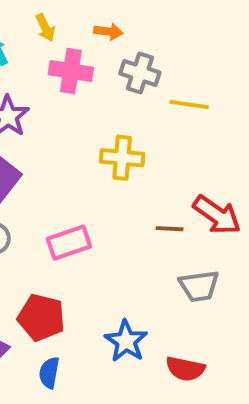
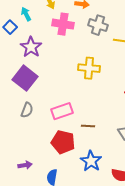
brown line: (169, 229) -> (88, 126), moved
red pentagon: (41, 317) -> (63, 142), moved

